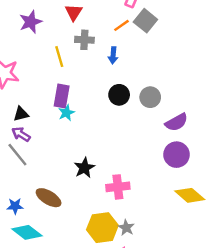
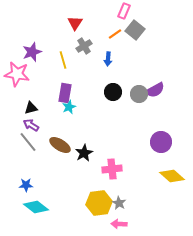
purple star: (31, 22) -> (32, 52), moved
gray cross: (84, 40) -> (84, 46), turned -35
purple semicircle: (177, 122) -> (155, 90), moved
brown ellipse: (49, 198) -> (60, 145), moved

